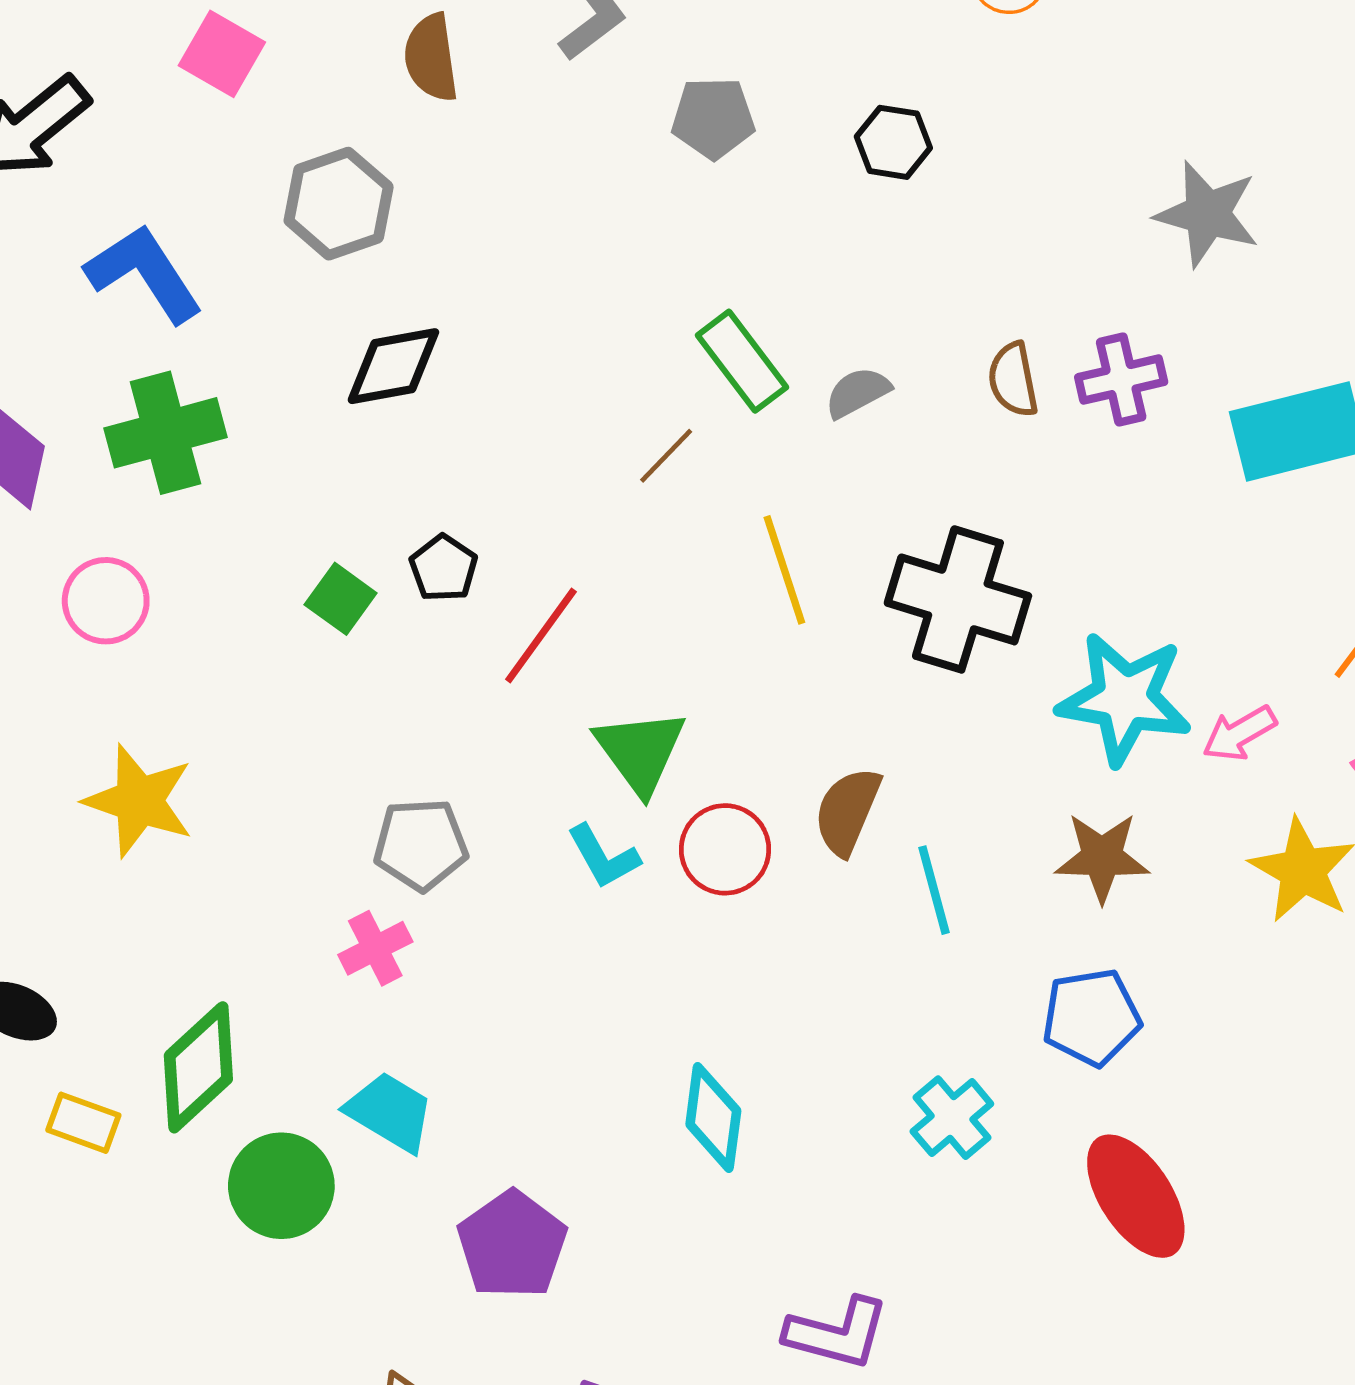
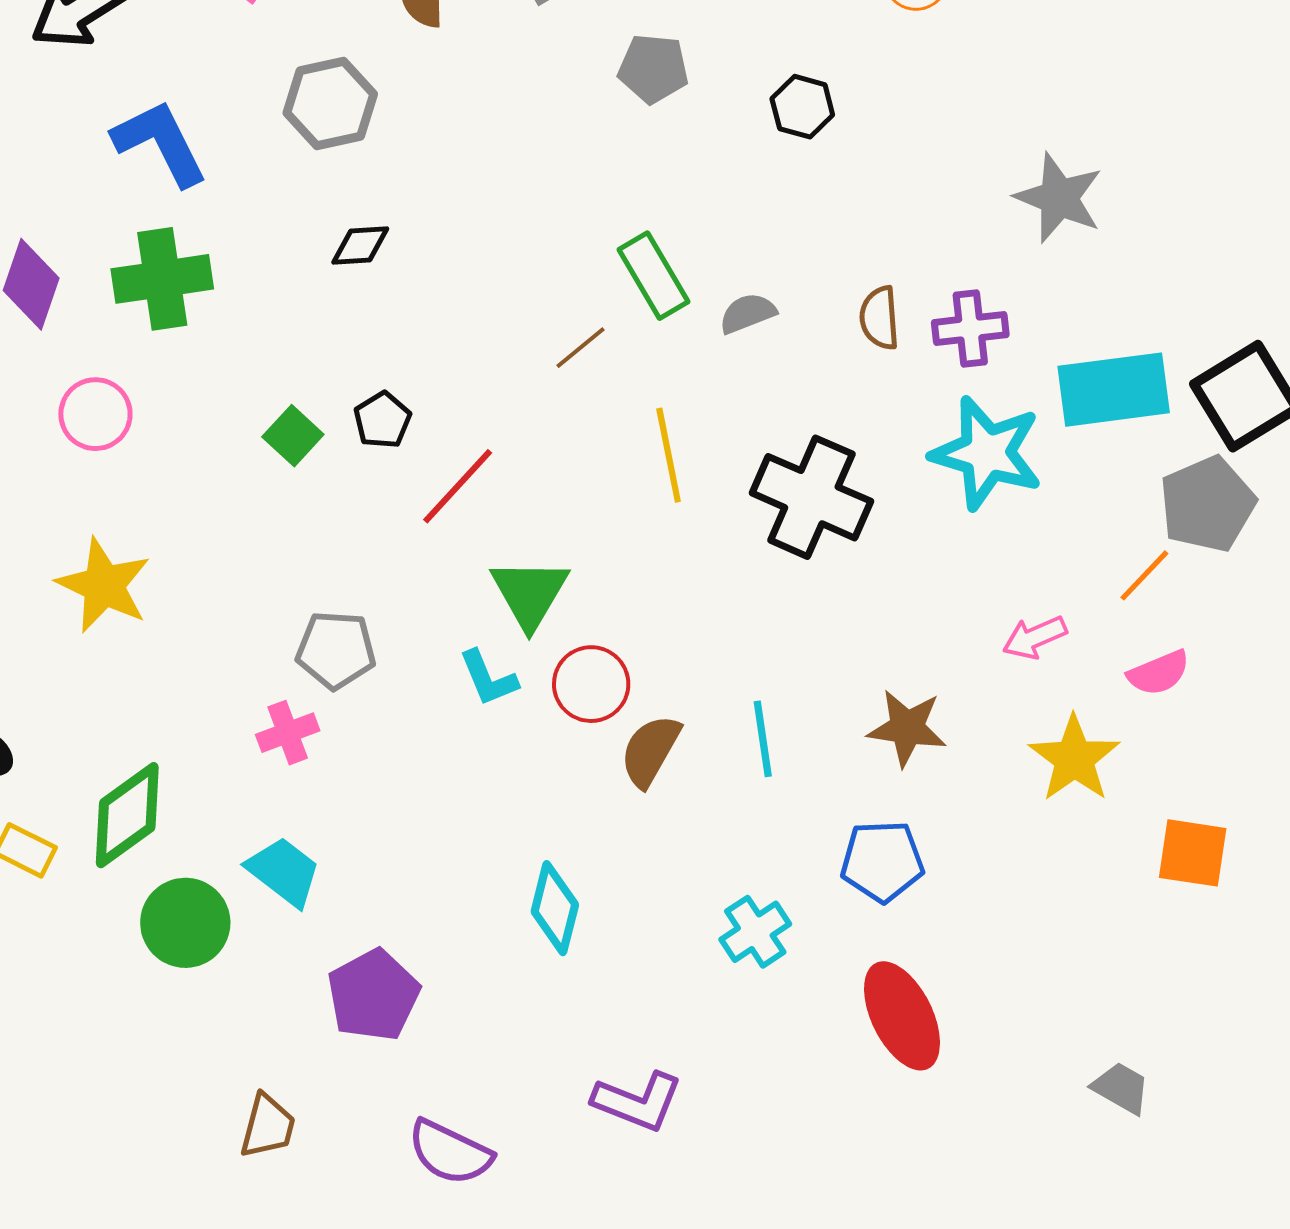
black diamond: (393, 366) -> (360, 245), size x0.7
cyan star: (1125, 699) -> (987, 453), moved
brown semicircle: (847, 811) -> (650, 751), moved

